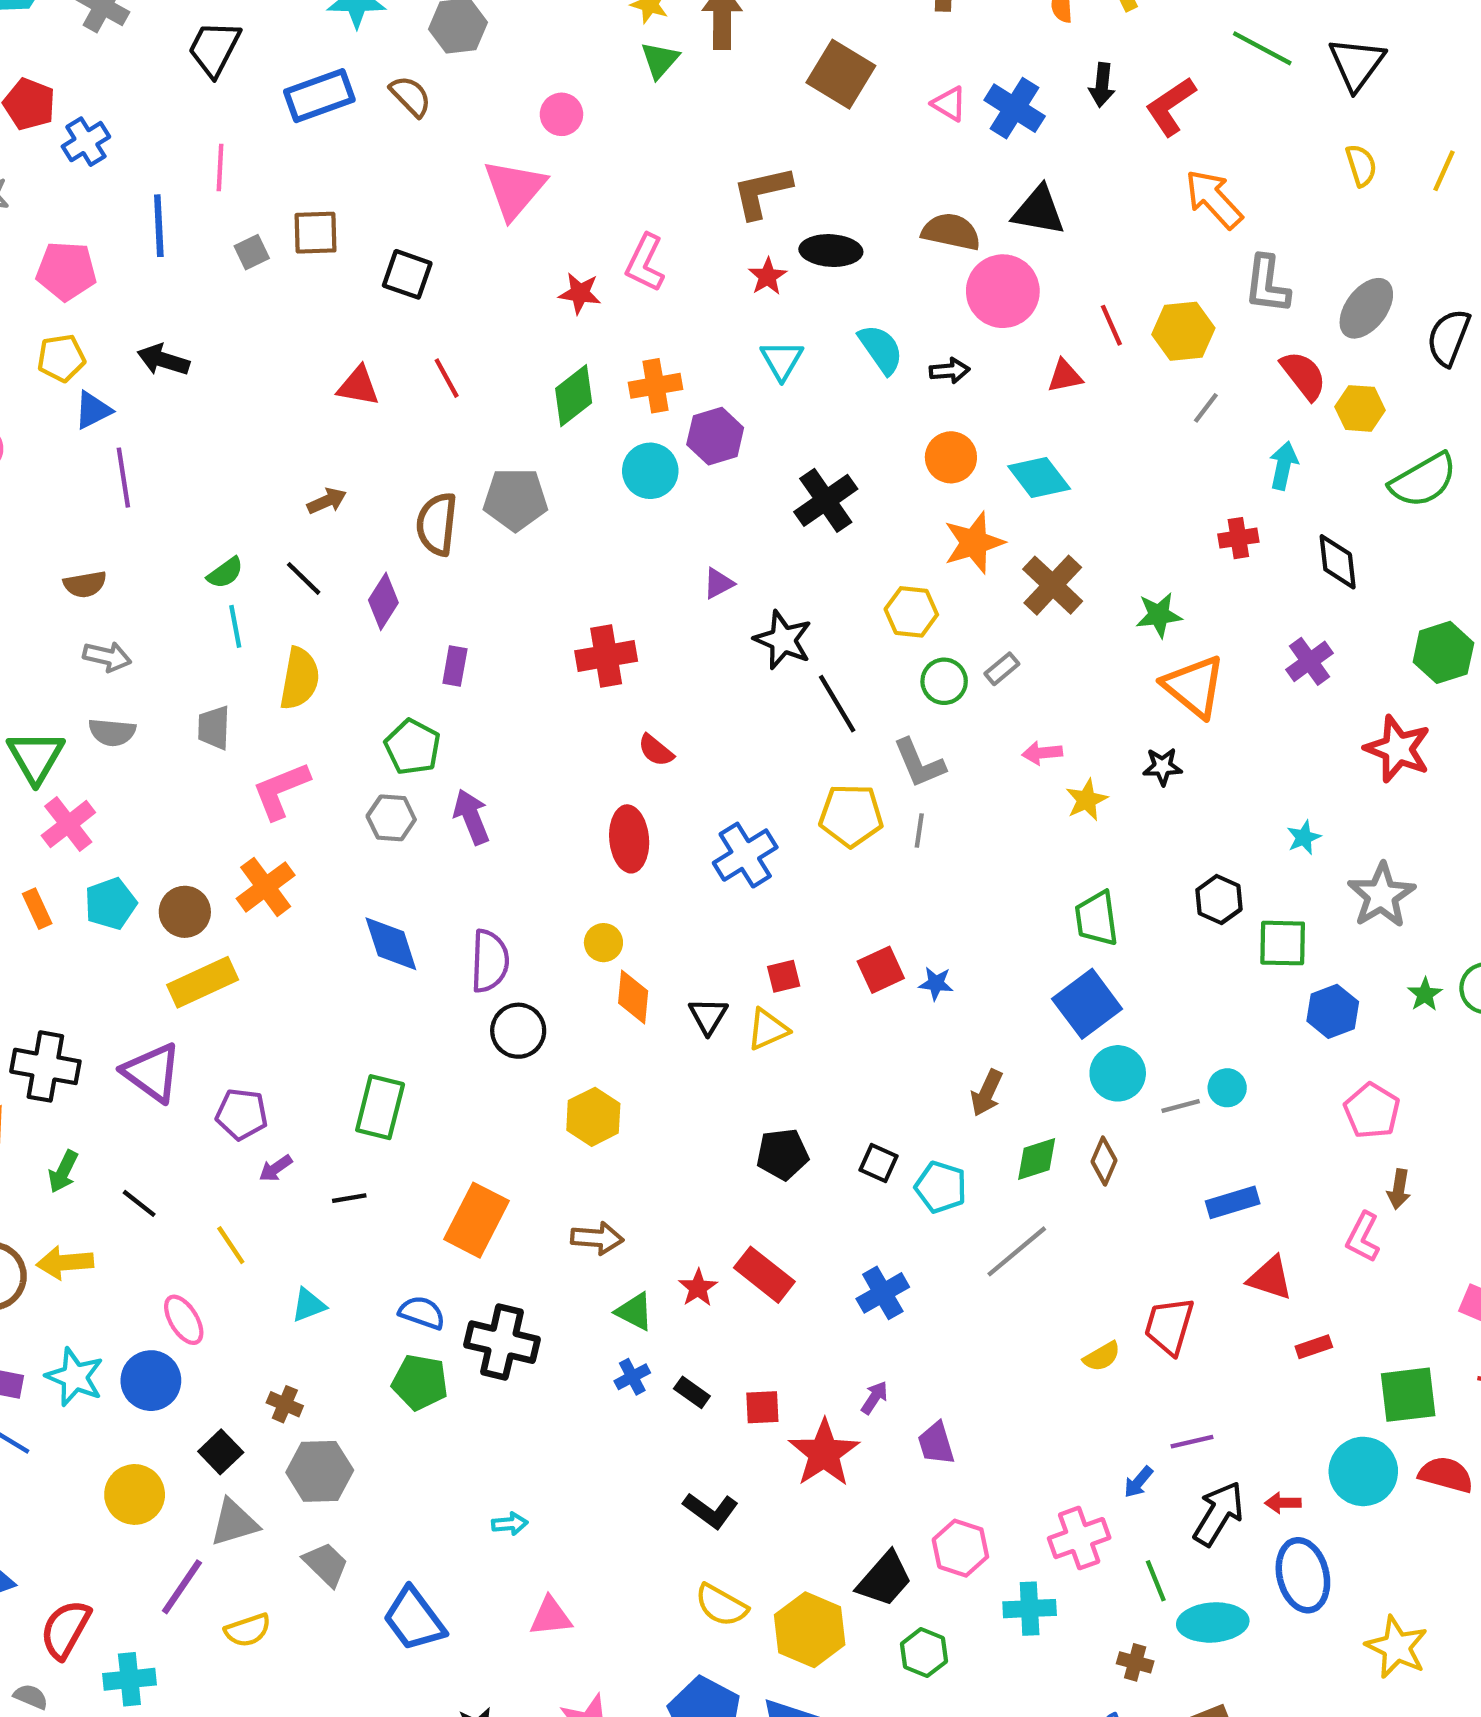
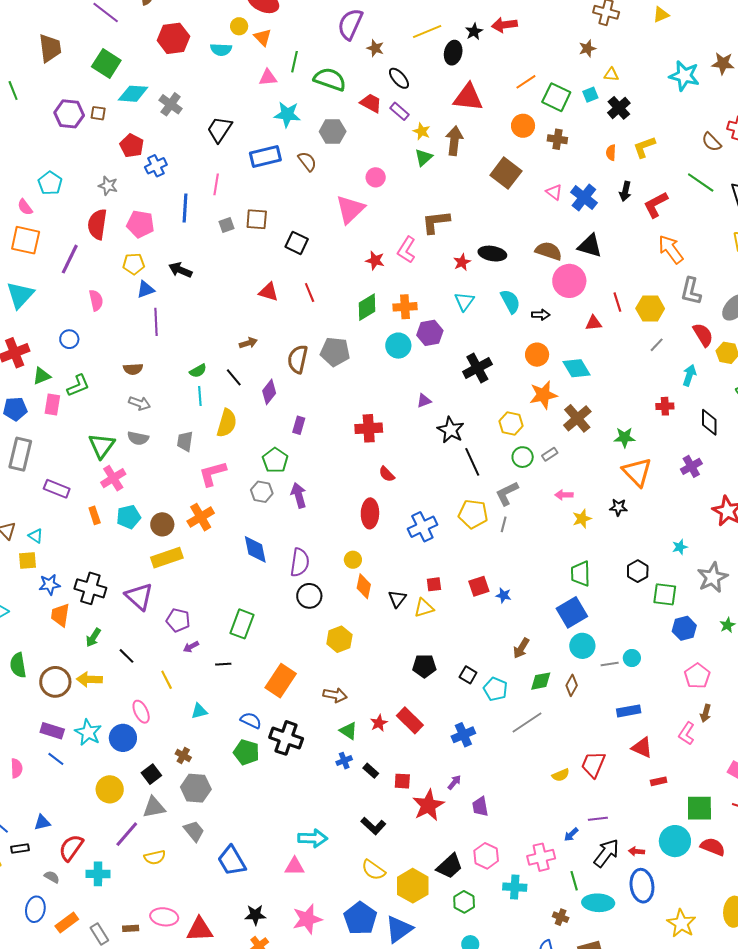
brown L-shape: (762, 192) -> (436, 222), moved
gray L-shape: (919, 763) -> (507, 493), turned 80
cyan arrow: (510, 1524) -> (313, 838), moved, size x1.8

